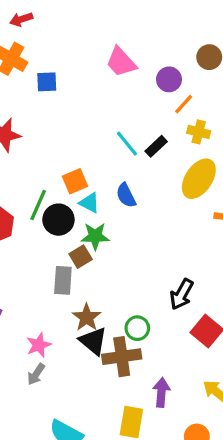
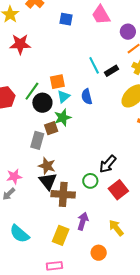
blue square: (47, 82) -> (66, 19), moved
cyan triangle: (89, 203) -> (63, 96), turned 40
green star: (95, 236) -> (63, 118), turned -30
brown star: (87, 317) -> (47, 166), turned -30
green circle: (137, 328) -> (90, 181), moved

